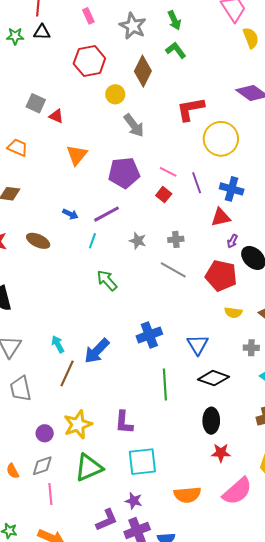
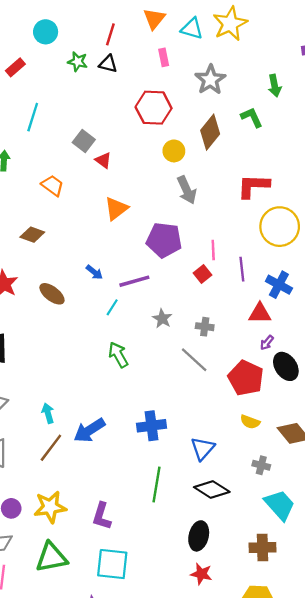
green arrow: (174, 20) -> (275, 86), moved
pink line: (168, 172) -> (213, 250), turned 48

